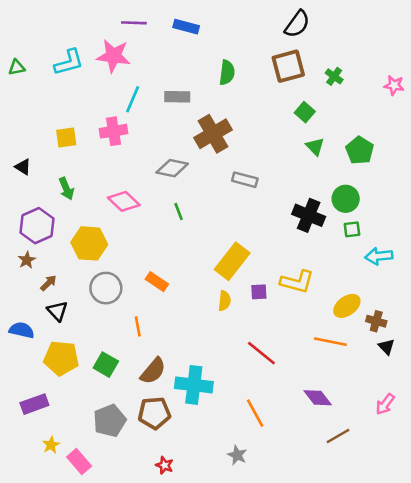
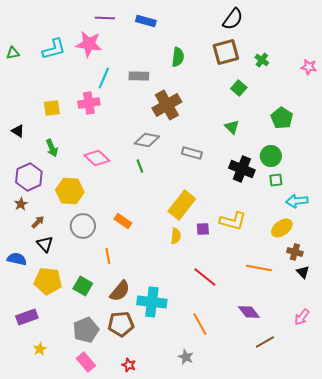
green triangle: (315, 146) -> (232, 127), moved
gray diamond: (172, 168) -> (147, 140), moved
gray rectangle: (245, 180) -> (192, 153), moved
yellow ellipse: (347, 306) -> (282, 228), moved
pink rectangle: (79, 461) -> (86, 362), moved

